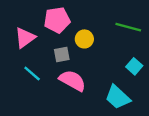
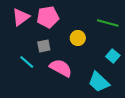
pink triangle: (25, 38) -> (21, 17), moved
yellow circle: (84, 39) -> (78, 38), moved
gray square: (62, 54) -> (44, 46), moved

